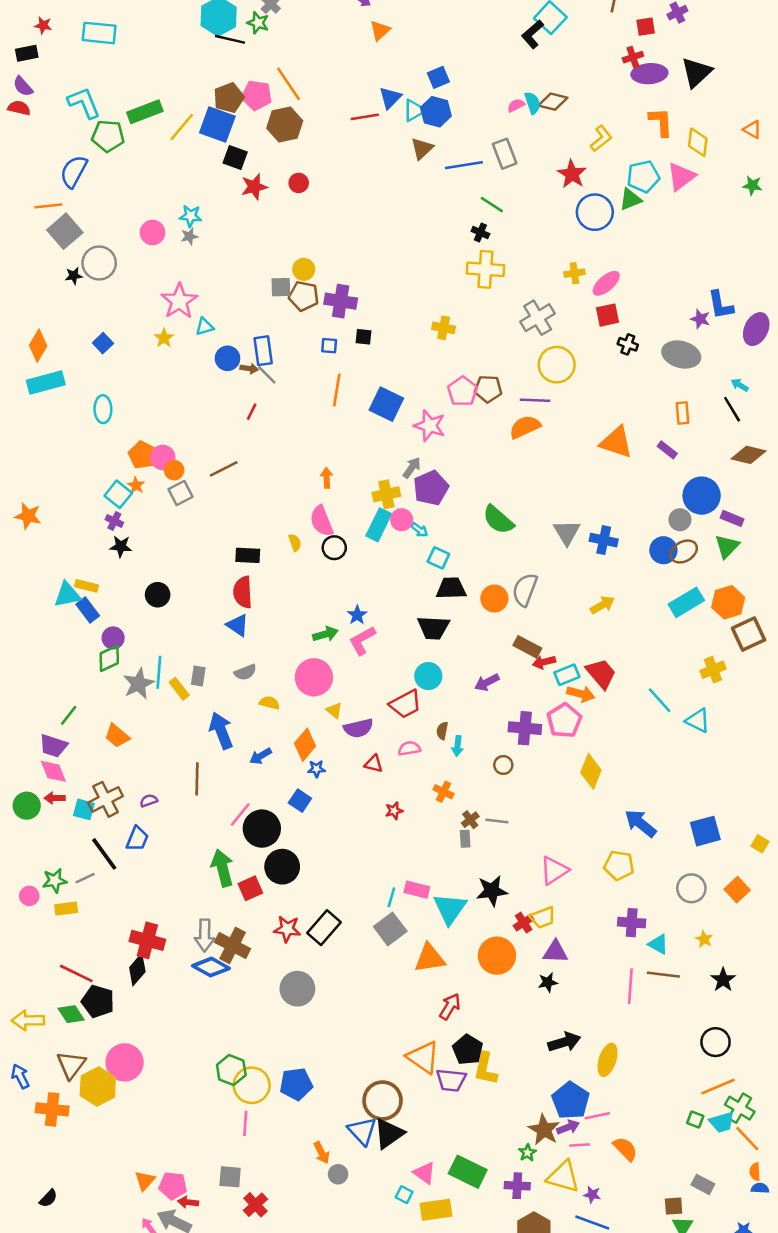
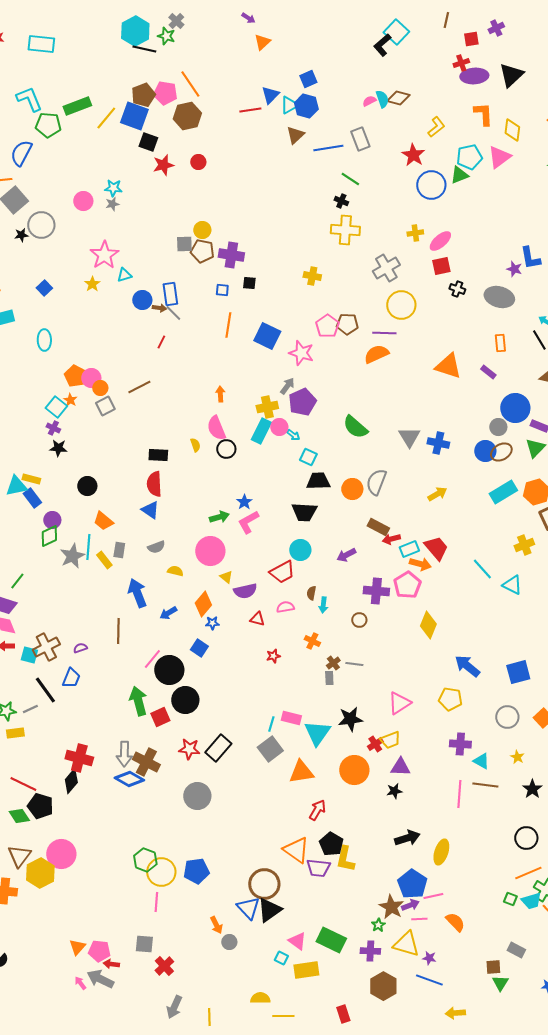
orange trapezoid: (117, 736) -> (103, 521), moved

